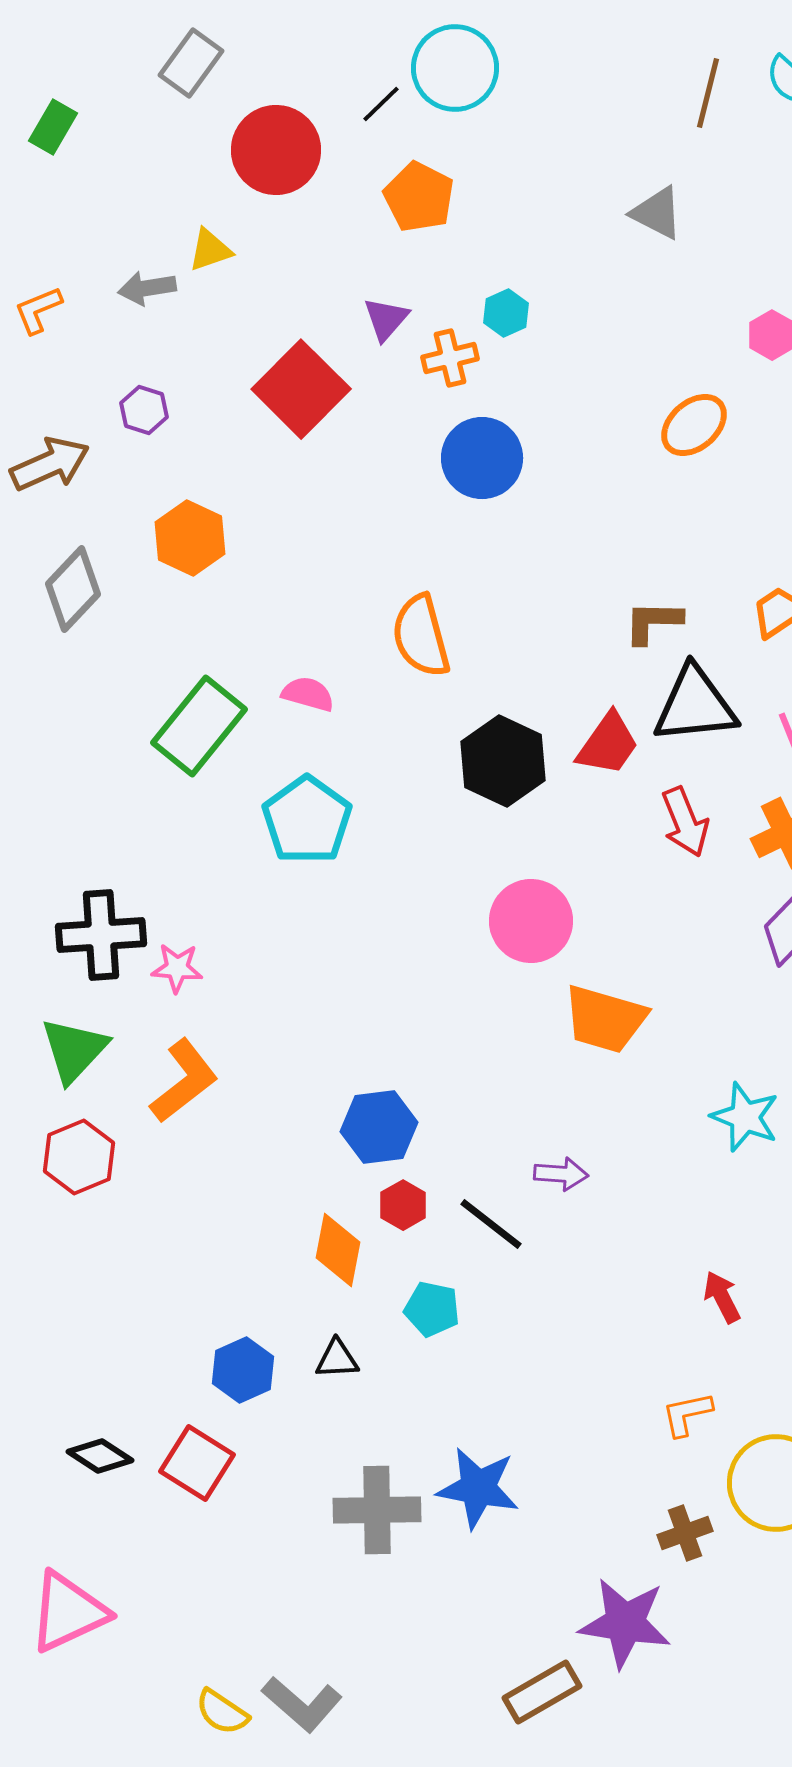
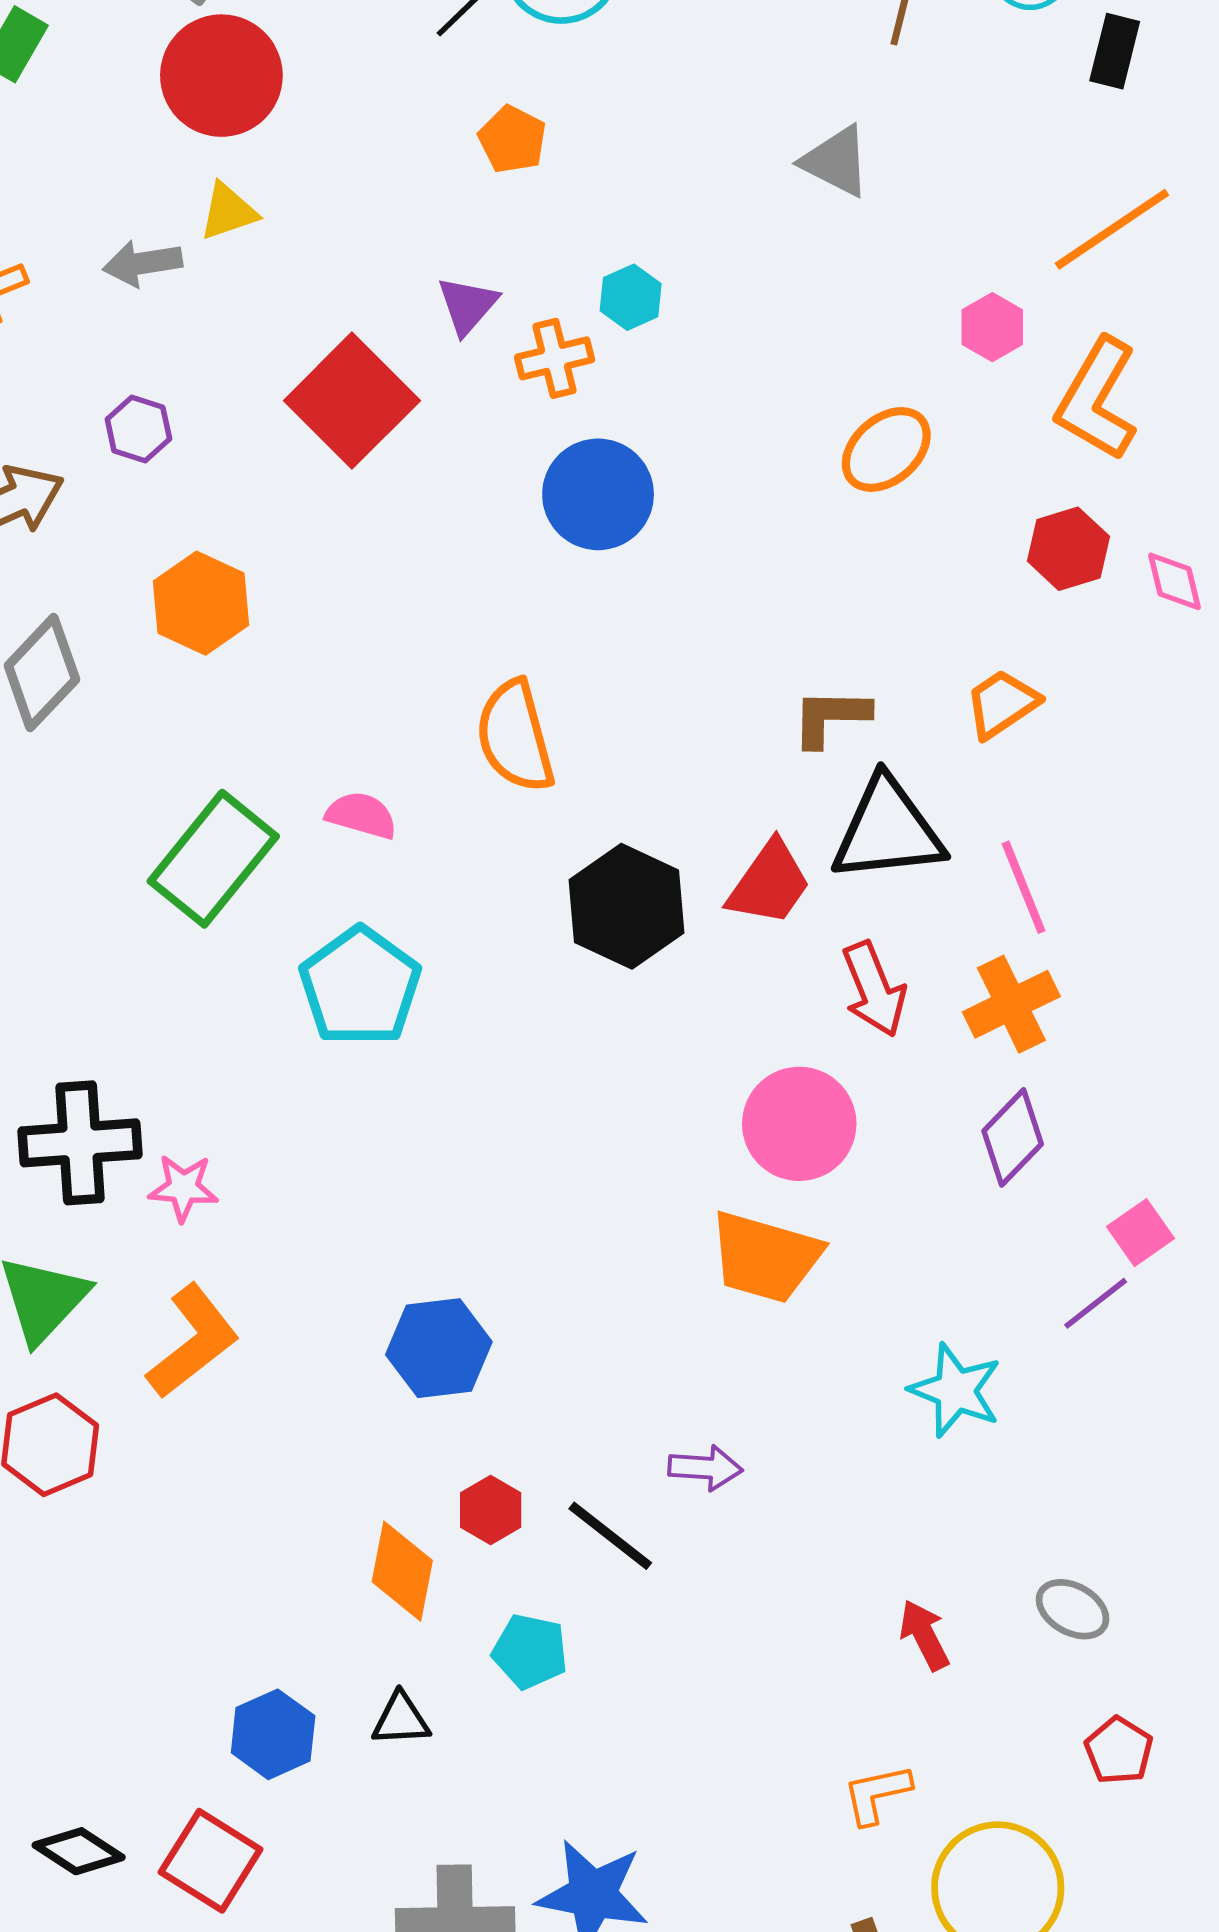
red circle: (276, 150) -> (221, 76), moved
orange pentagon: (419, 197) -> (512, 139), size x0.7
pink circle: (531, 921) -> (799, 1124), moved
blue hexagon: (379, 1127) -> (439, 1348), moved

